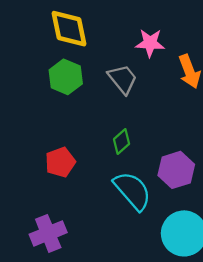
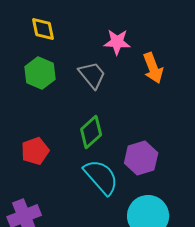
yellow diamond: (69, 29) -> (43, 29), size x0.7
green diamond: (122, 141) -> (91, 132), size x1.4

